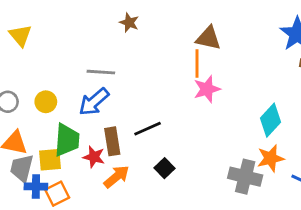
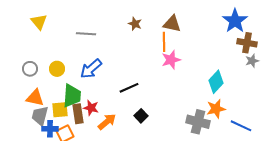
brown star: (129, 23) -> (135, 24), moved
gray line: (101, 72) -> (86, 34), moved
brown rectangle: (112, 141) -> (78, 114), moved

